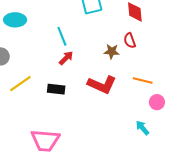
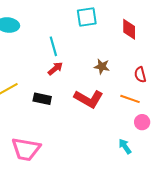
red semicircle: (130, 41) -> (140, 75), moved

